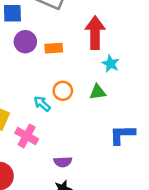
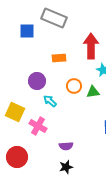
purple circle: (25, 42) -> (37, 81), moved
orange circle: (63, 91) -> (74, 86), moved

